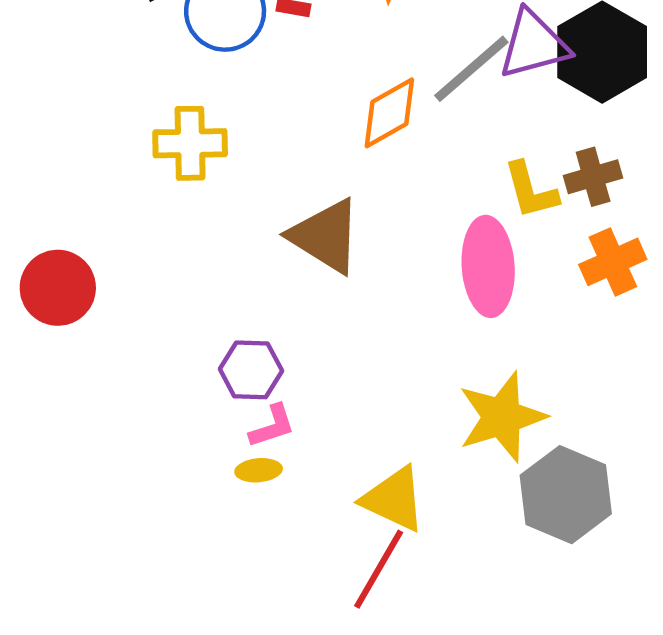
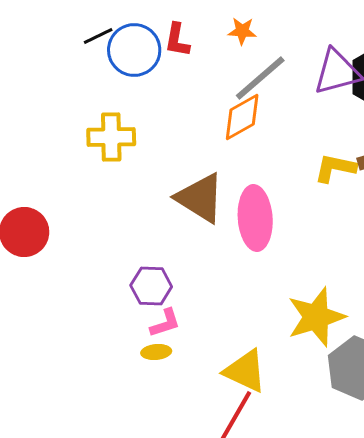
gray line: (471, 69) -> (260, 78), moved
yellow L-shape: (531, 190) -> (335, 168), turned 117
pink ellipse: (488, 266) -> (255, 218), moved

